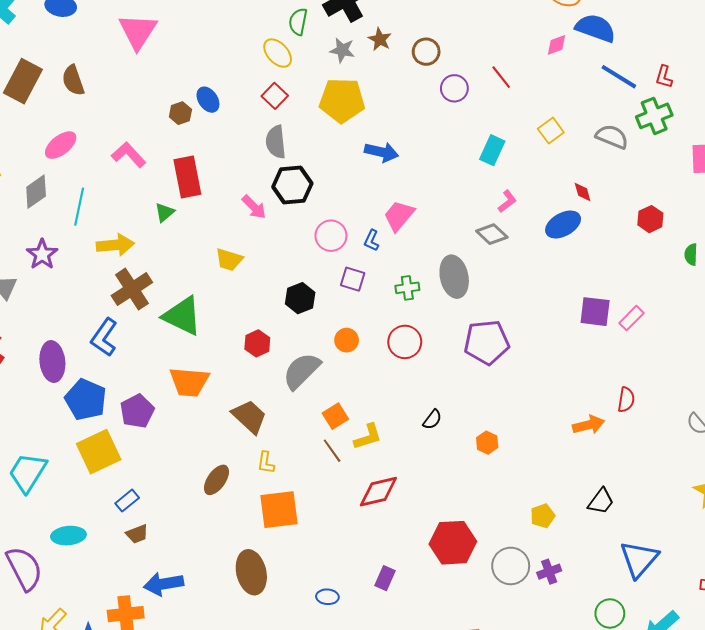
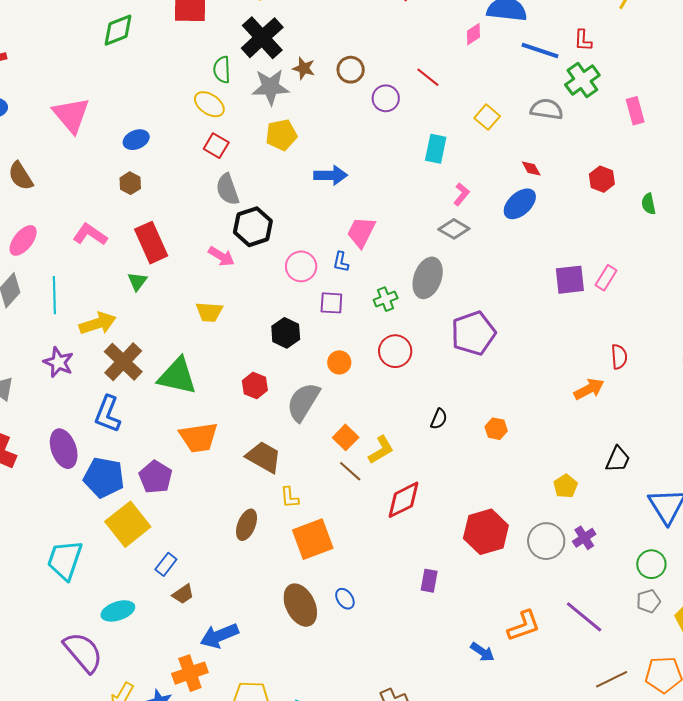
gray star: (342, 50) -> (270, 87), size x1.5
blue ellipse: (208, 100) -> (136, 140), moved, turned -65
yellow pentagon: (342, 100) -> (281, 135), size x0.7
purple star: (42, 254) -> (58, 362), moved
gray ellipse: (454, 277) -> (428, 278), turned 45
blue ellipse: (327, 597) -> (345, 599), moved, turned 65

